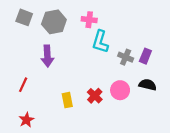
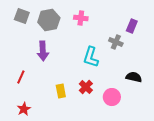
cyan L-shape: (100, 42) -> (91, 57), moved
purple rectangle: (145, 56) -> (132, 26), moved
gray cross: (126, 57) -> (116, 42), moved
pink circle: (120, 90) -> (112, 97), moved

